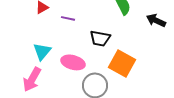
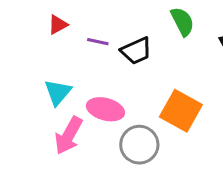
black trapezoid: (100, 38) -> (136, 51), moved, turned -35
pink arrow: (32, 79) -> (69, 135), moved

